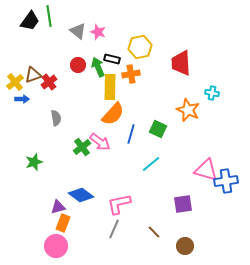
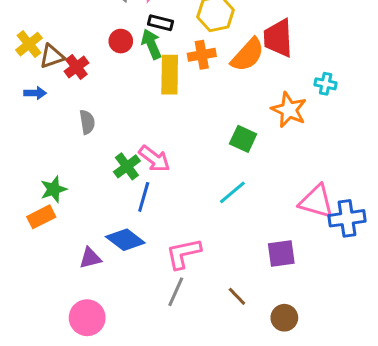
black rectangle: (112, 59) -> (161, 23), moved
yellow cross: (15, 82) -> (29, 44), moved
orange semicircle: (113, 114) -> (248, 55), moved
blue line: (131, 134) -> (144, 197), moved
orange rectangle: (63, 223) -> (41, 217), moved, turned 42

